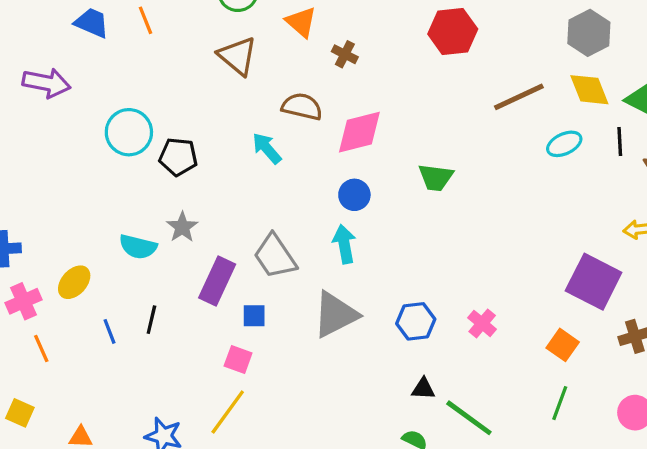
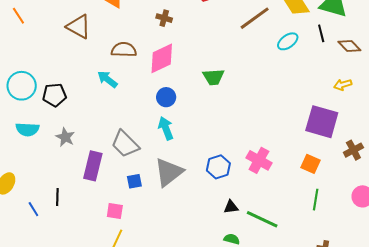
brown cross: (345, 54) -> (164, 18), moved
cyan semicircle: (138, 247) -> (27, 129), moved
blue square: (254, 316) -> (134, 181), moved
pink cross: (482, 323) -> (259, 160), size x1.4

